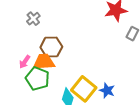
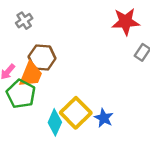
orange trapezoid: (44, 62) -> (31, 74), turned 110

